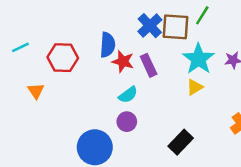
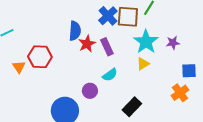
red hexagon: (63, 58) -> (40, 57), moved
red star: (123, 61) -> (87, 44), turned 30
cyan semicircle: (128, 95) -> (110, 75), moved

